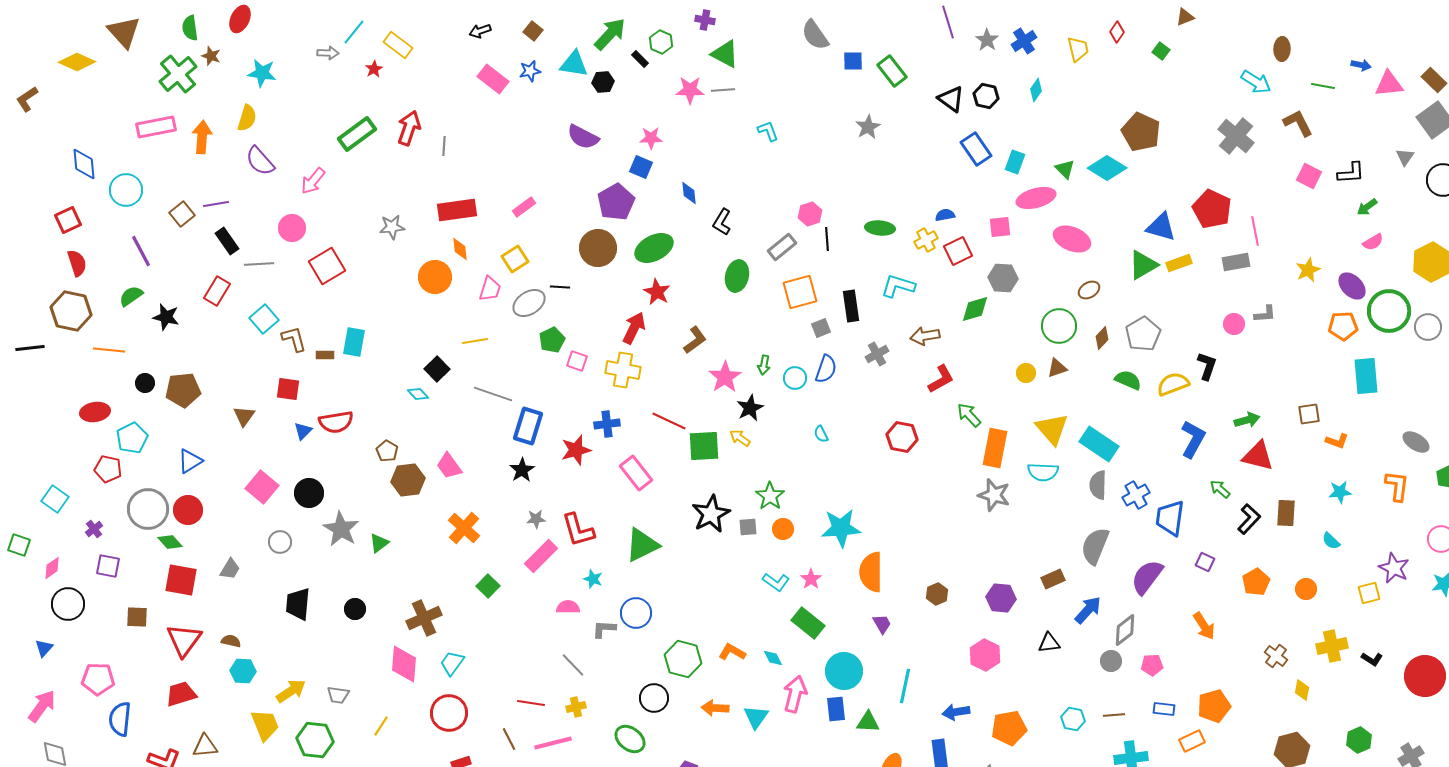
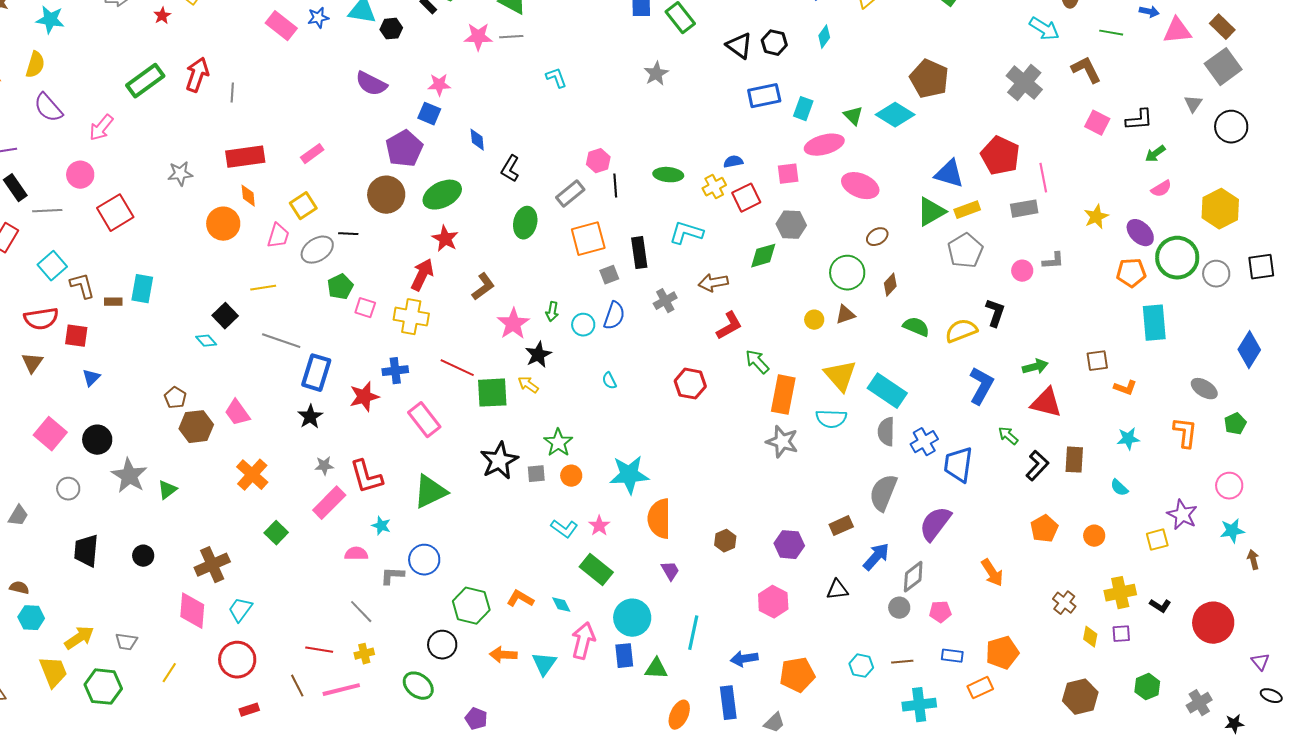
blue rectangle: (976, 149) -> (764, 96), turned -68
gray pentagon: (1143, 334) -> (965, 251), moved
red semicircle: (336, 422) -> (41, 319), moved
purple square: (1205, 562) -> (1121, 634), moved, turned -30

